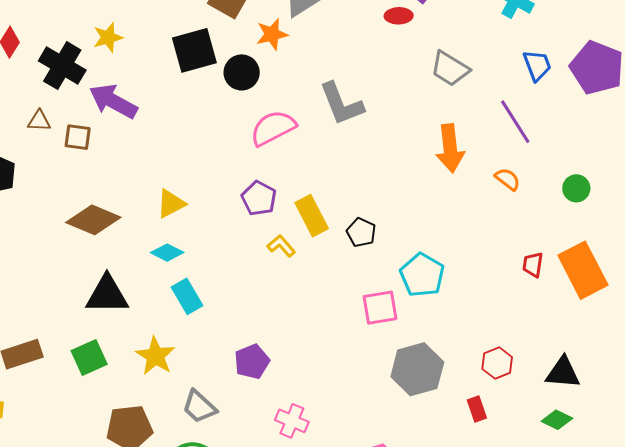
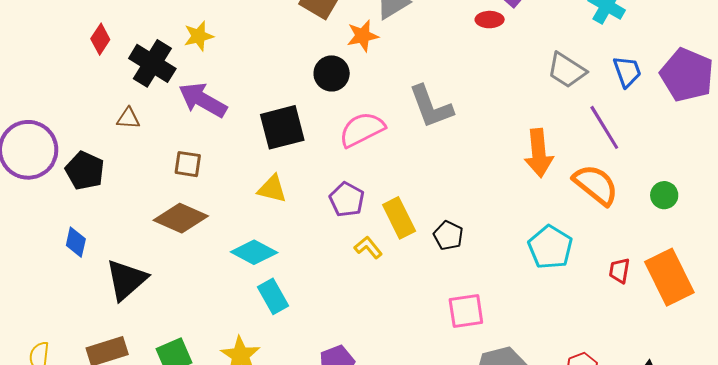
black square: (194, 50) -> (282, 127), moved
gray trapezoid: (450, 69) -> (567, 70), moved
brown square: (78, 137) -> (188, 164), moved
orange semicircle: (508, 179) -> (596, 185), size x1.8
yellow triangle: (171, 204) -> (272, 189), moved, turned 40
cyan diamond: (167, 253) -> (254, 252), size x1.4
cyan pentagon: (422, 275) -> (550, 247), moved
black triangle: (107, 295) -> (126, 280), moved, turned -42

